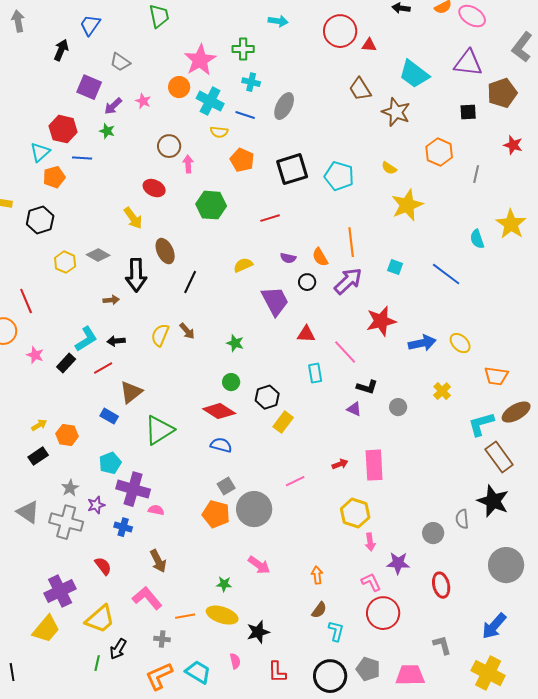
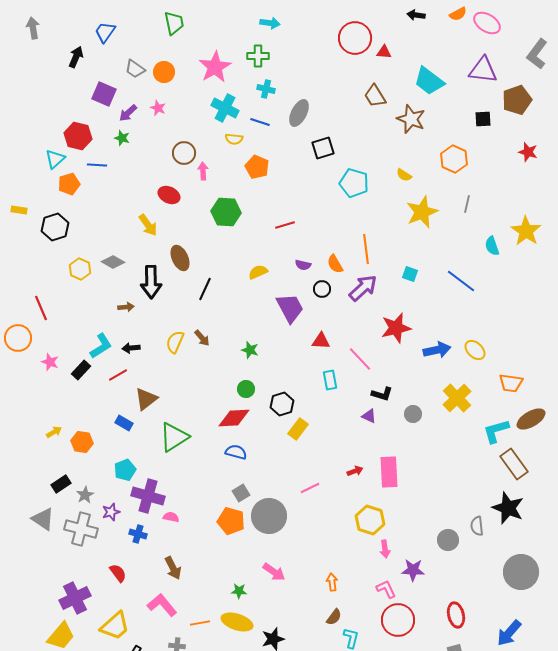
cyan arrow: (278, 21) -> (270, 23), moved
orange circle: (179, 87) -> (164, 72), moved
black square: (292, 169) -> (323, 148), moved, size x0.7
gray line: (476, 174) -> (467, 204), moved
yellow cross: (442, 391) -> (457, 398), size x1.6
red diamond: (219, 411) -> (234, 418), turned -36
black rectangle: (38, 456) -> (61, 484), moved
red ellipse: (441, 585) -> (456, 615), moved

